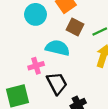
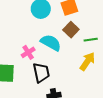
pink cross: (36, 66) -> (28, 52), turned -32

